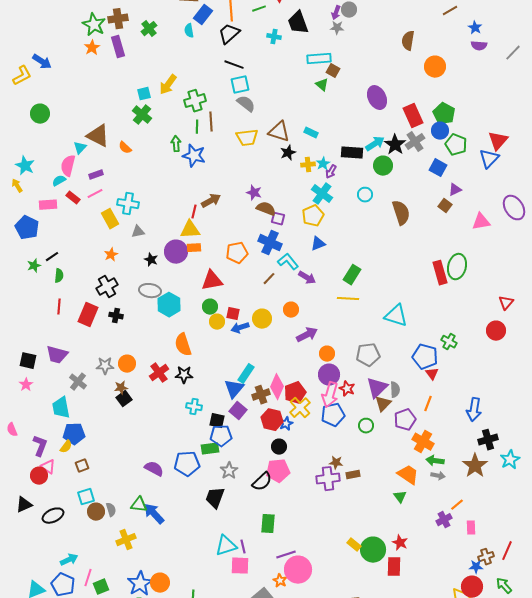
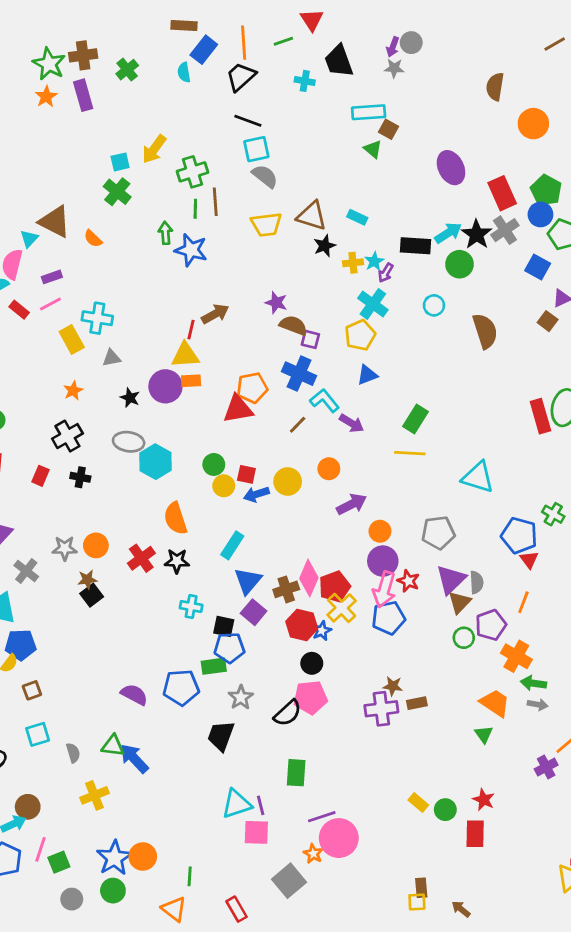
red triangle: (212, 281) -> (238, 409), moved
red rectangle: (88, 315) -> (40, 476), size x0.6
cyan rectangle: (246, 374) -> (232, 545), moved
green circle: (366, 426) -> (464, 638), moved
brown circle: (96, 512) -> (28, 807), moved
green circle: (373, 550) -> (445, 810), size x0.6

